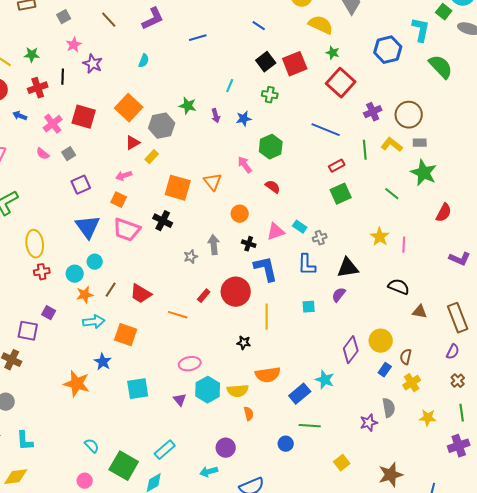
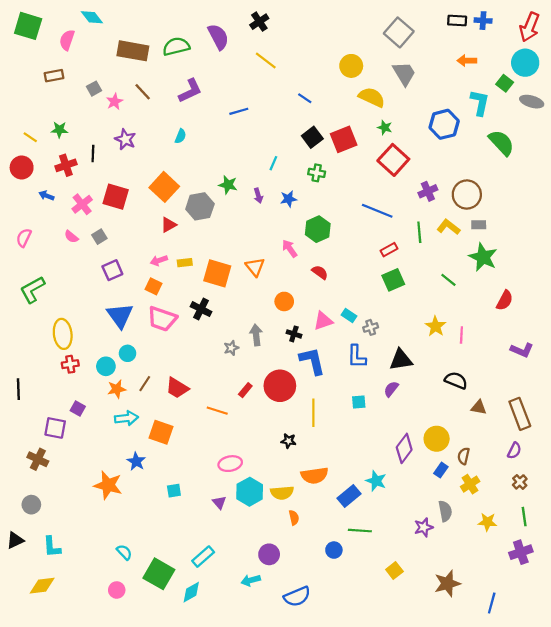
pink star: (74, 45) -> (115, 102), moved
yellow rectangle: (152, 157) -> (185, 263), moved, turned 40
cyan square: (138, 389) -> (174, 491), size x0.6

